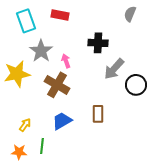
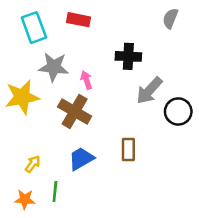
gray star: (41, 51) -> (54, 67), turned -30

